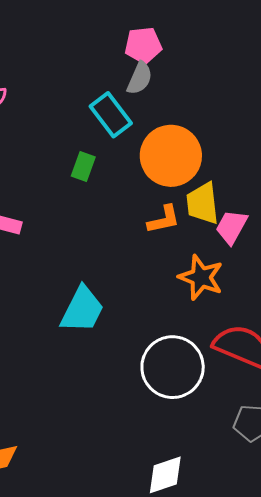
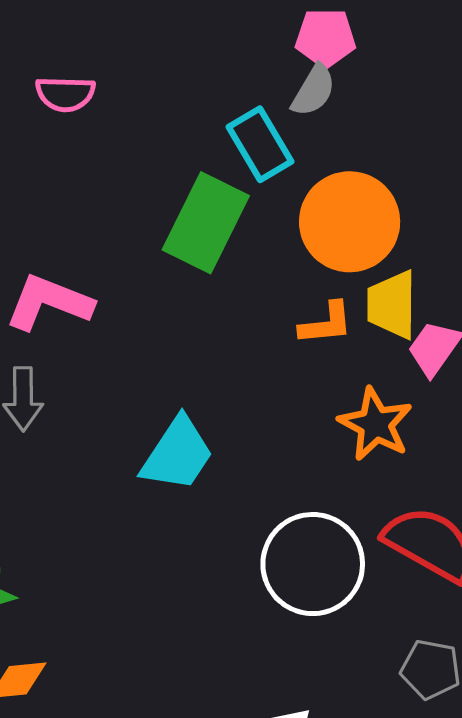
green rectangle: (83, 167) -> (206, 223), size x2.0

